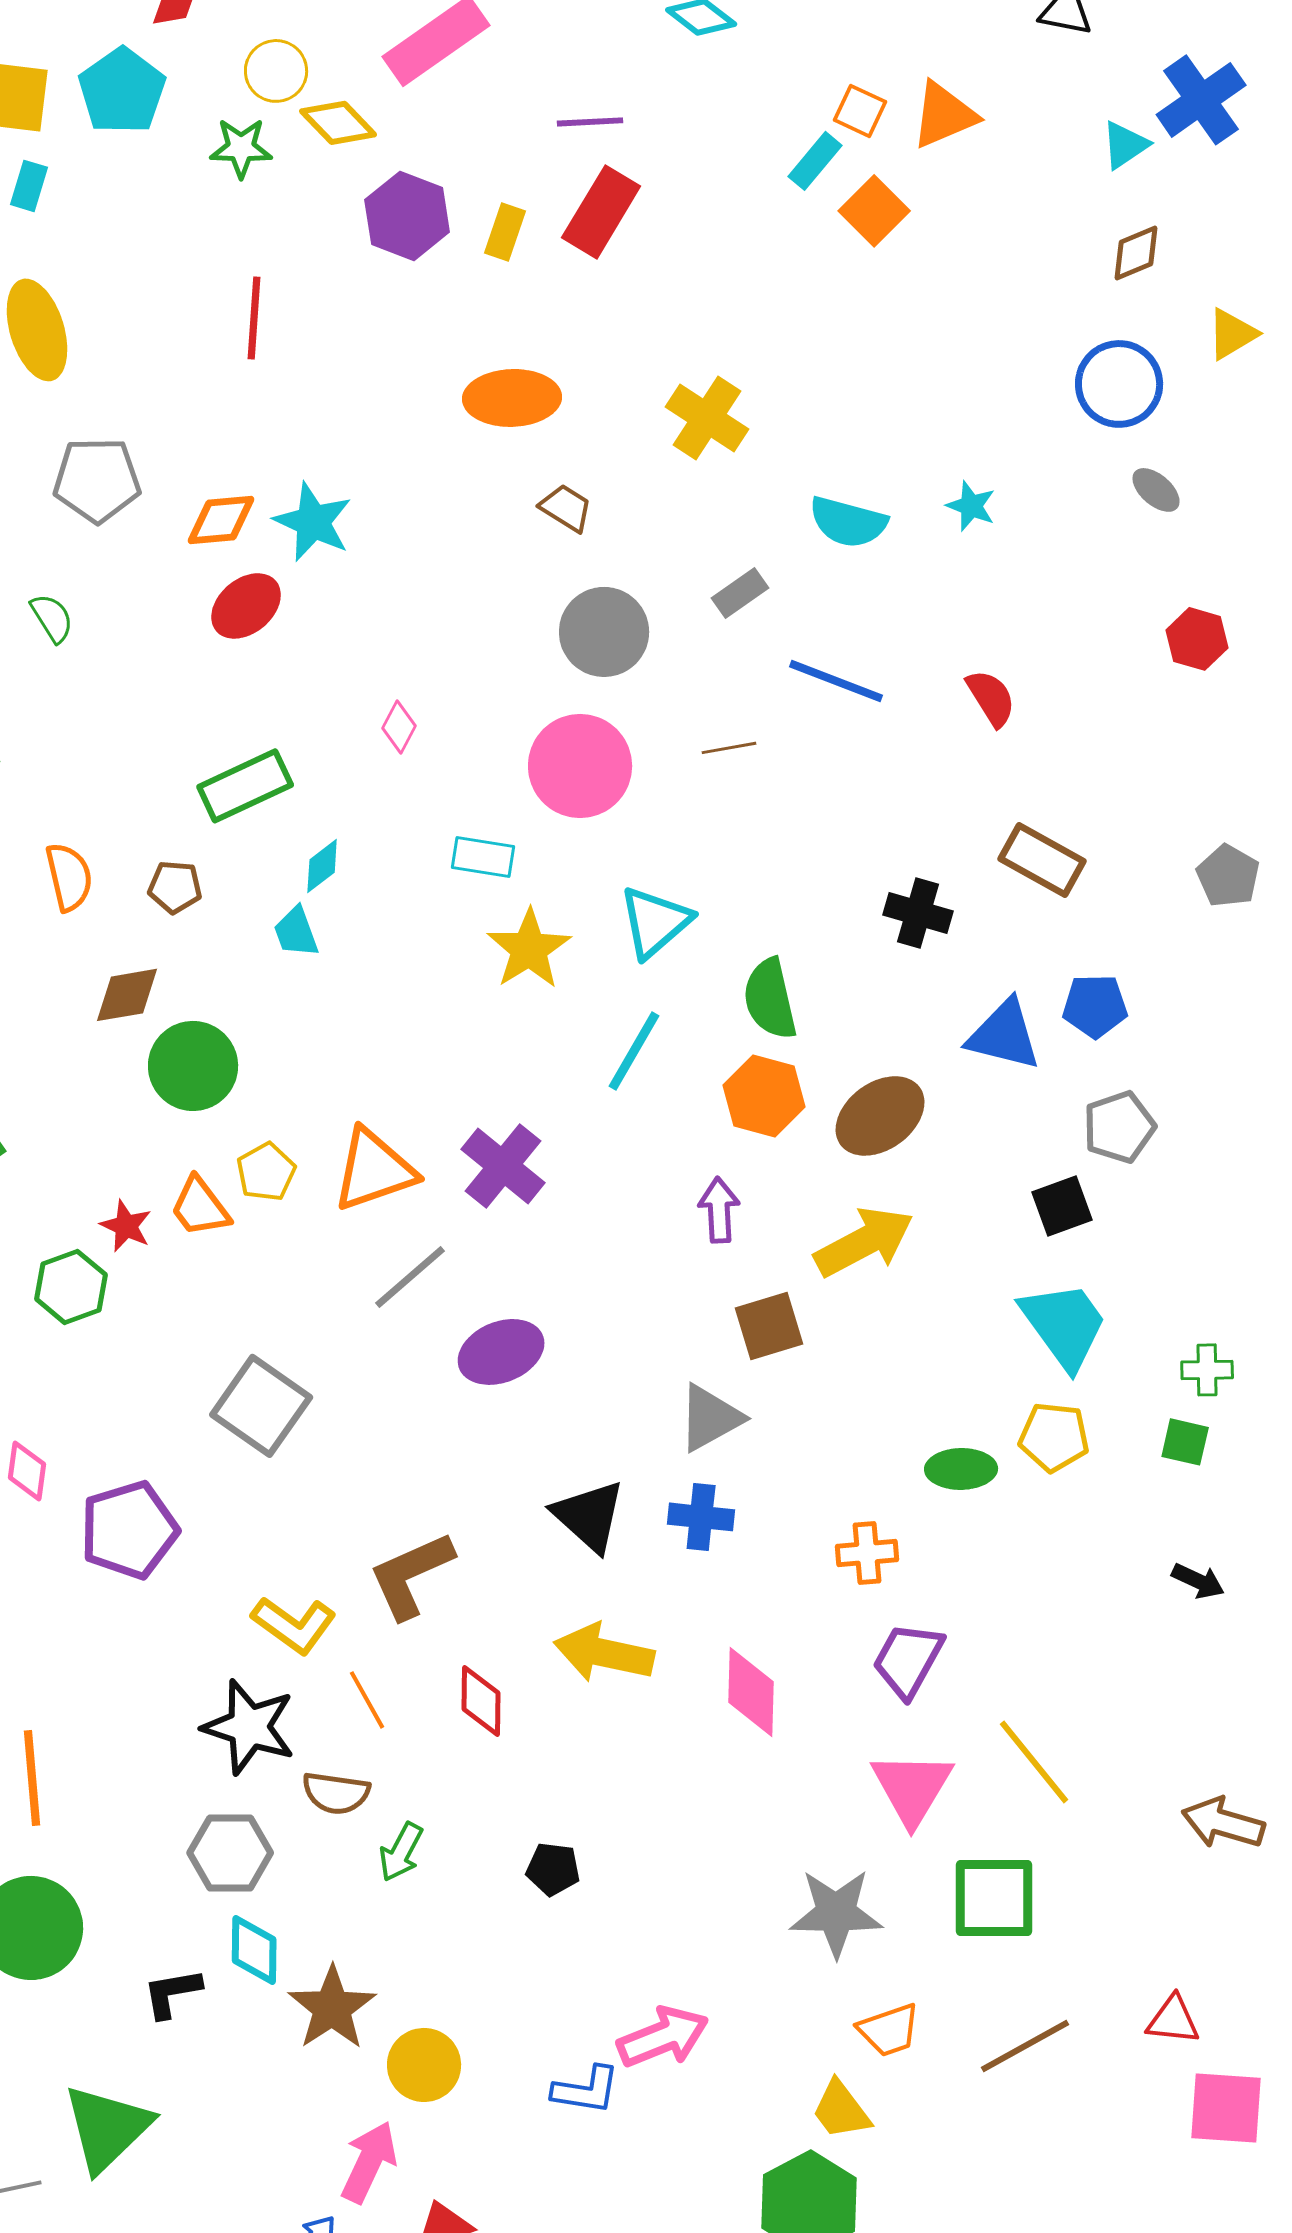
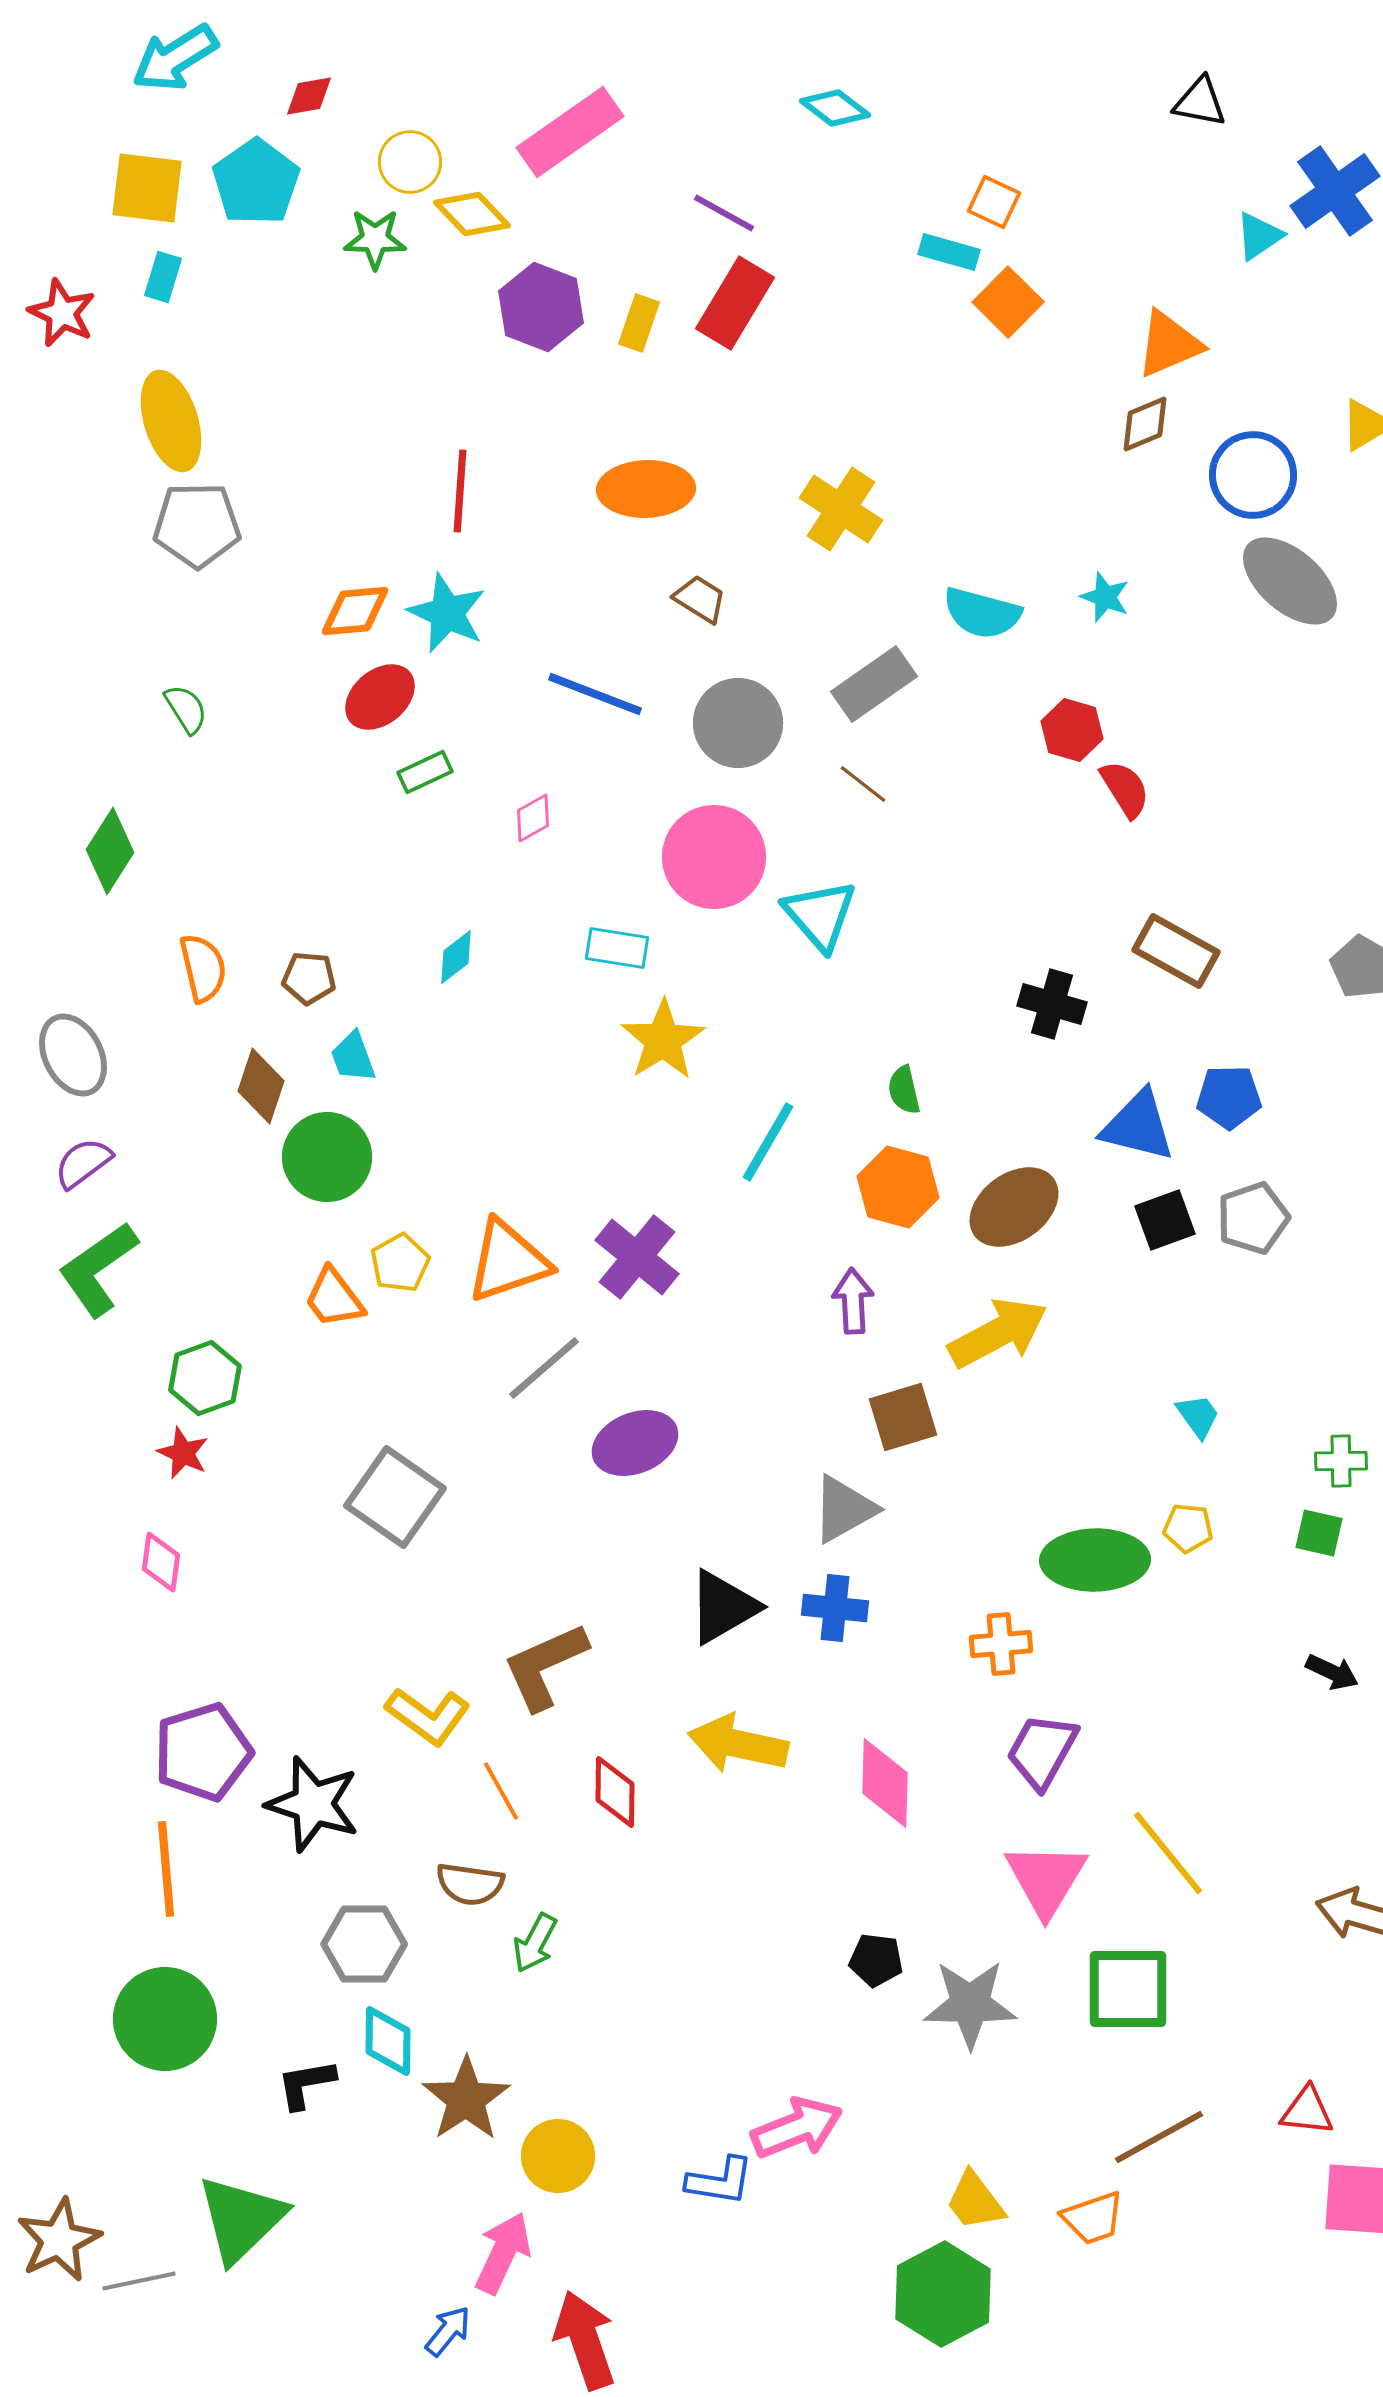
orange triangle: (944, 115) -> (1169, 344), moved
purple line: (590, 122) -> (724, 213), turned 32
cyan rectangle: (815, 161) -> (949, 252), turned 66
brown diamond: (1136, 253) -> (1145, 424), moved
red line: (254, 318) -> (460, 491), moved
gray pentagon: (97, 480) -> (197, 525), moved
gray ellipse: (1156, 490) -> (1290, 581), size x2.0
gray rectangle: (740, 593) -> (874, 684), size x1.5
red hexagon: (1197, 639) -> (1072, 730), moved
blue line: (836, 681) -> (595, 694), moved
pink diamond: (399, 727) -> (533, 818), turned 33
brown line: (729, 748) -> (863, 784), moved, turned 48
green rectangle: (245, 786) -> (425, 772), moved, size x0.6
cyan triangle: (655, 922) -> (820, 915), moved, turned -30
cyan trapezoid: (296, 932) -> (353, 1057), moved
brown diamond: (127, 995) -> (261, 1086), turned -62
green semicircle: (770, 999) -> (904, 1090), size x0.6
black square: (1062, 1206) -> (1165, 1220), moved
red star: (126, 1226) -> (183, 1453), moved
cyan trapezoid: (1064, 1325) -> (1198, 1416), size x0.5
yellow pentagon: (1054, 1437) -> (1188, 1528), size x0.7
green ellipse: (961, 1469) -> (1095, 1560), size x1.5
black triangle: (589, 1516) -> (723, 1607), turned 48
purple pentagon: (129, 1530) -> (203, 1752), moved
black star: (249, 1727) -> (313, 1804), moved
black pentagon: (553, 1869) -> (876, 1960), moved
orange trapezoid: (889, 2030) -> (1093, 2218), moved

